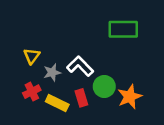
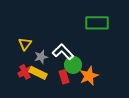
green circle: (104, 86) -> (73, 65), moved
orange star: (130, 97) -> (89, 76), moved
yellow rectangle: (57, 103) -> (38, 73), moved

